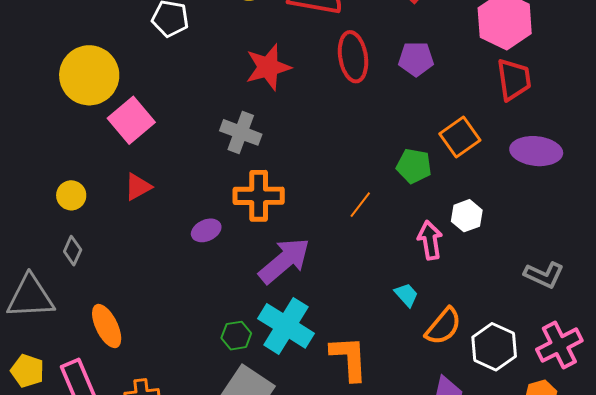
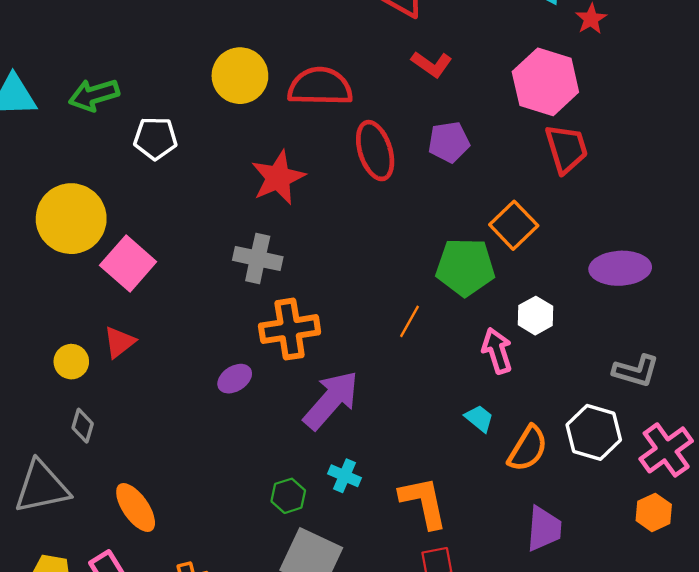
purple ellipse: (536, 151) -> (620, 268), moved
green pentagon: (414, 166) -> (465, 267), size x1.4
red triangle: (138, 187) -> (119, 342), moved
cyan cross: (286, 326) -> (344, 476), size x0.5
white hexagon: (494, 347) -> (594, 432), moved

